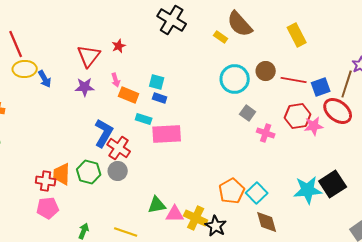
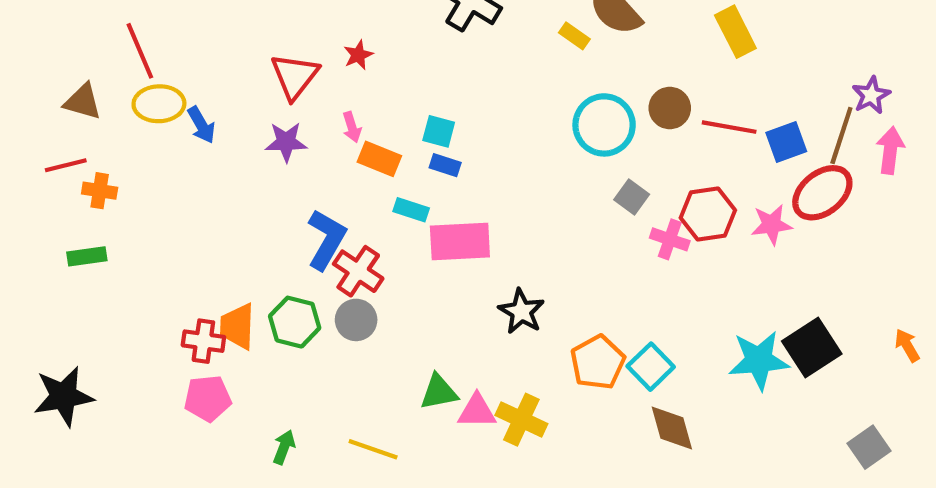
red ellipse: (338, 111) -> (822, 193), turned -76
red hexagon: (298, 116) -> (708, 214), moved
black star: (216, 226) -> (521, 311), moved

